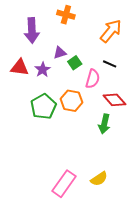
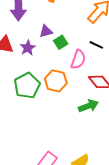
green arrow: (104, 124) -> (88, 106), turned -126

